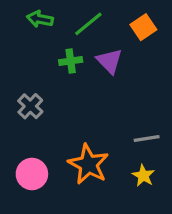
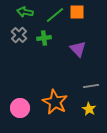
orange square: (143, 27) -> (77, 12), moved, turned 35
purple triangle: (109, 61) -> (78, 49), moved
gray cross: (30, 106) -> (19, 35), moved

